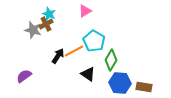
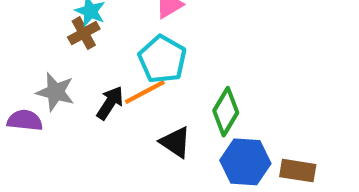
gray star: (33, 30) -> (55, 92), moved
cyan pentagon: (94, 41) -> (162, 59), moved
purple semicircle: (24, 76) -> (25, 120), moved, turned 42

